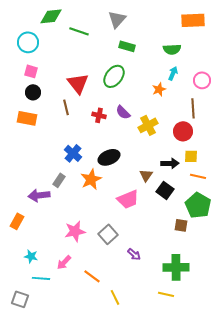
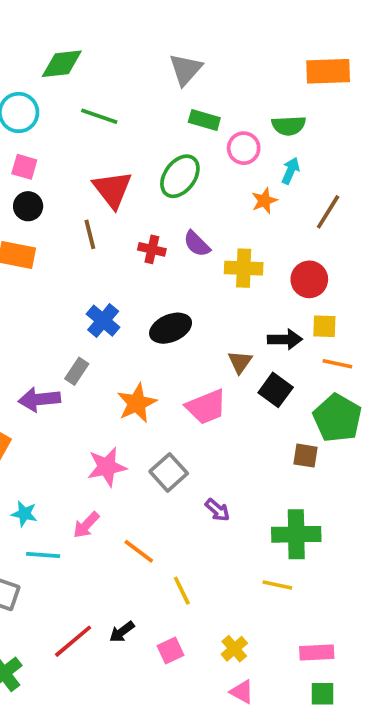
green line: (79, 31) -> (99, 116), moved
pink circle: (202, 80) -> (244, 148), moved
brown line: (193, 108) -> (328, 212), moved, turned 36
yellow cross: (148, 125) -> (244, 268), turned 30
orange star: (91, 179) -> (137, 403), moved

